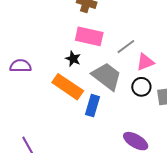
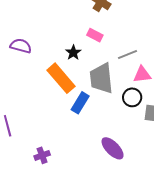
pink rectangle: (89, 36) -> (95, 35), size x0.6
gray trapezoid: (107, 76) -> (101, 78), turned -148

